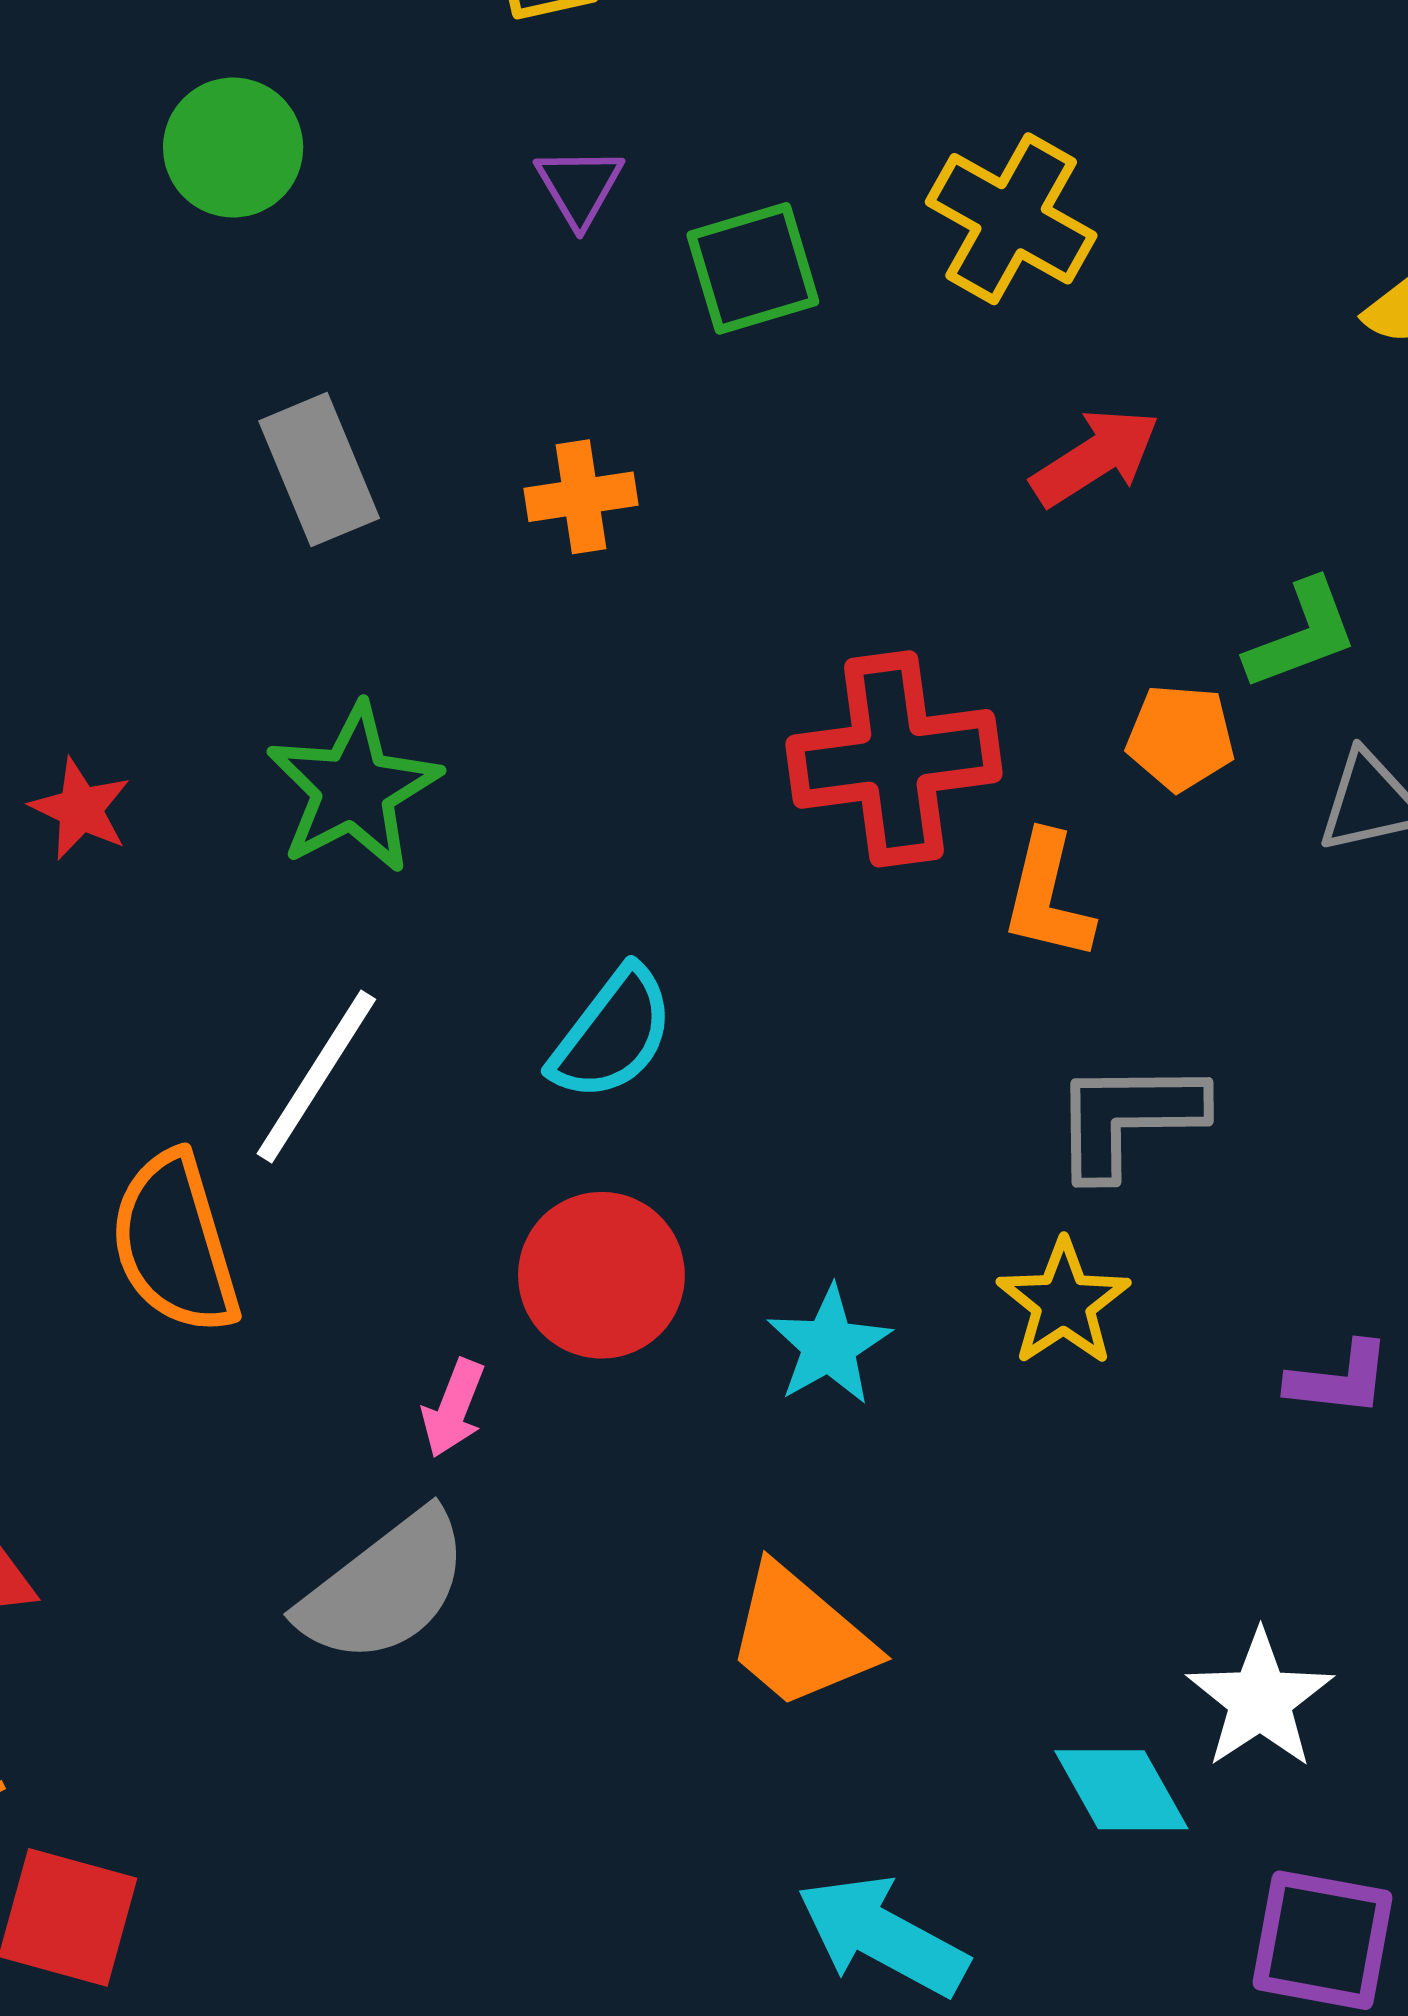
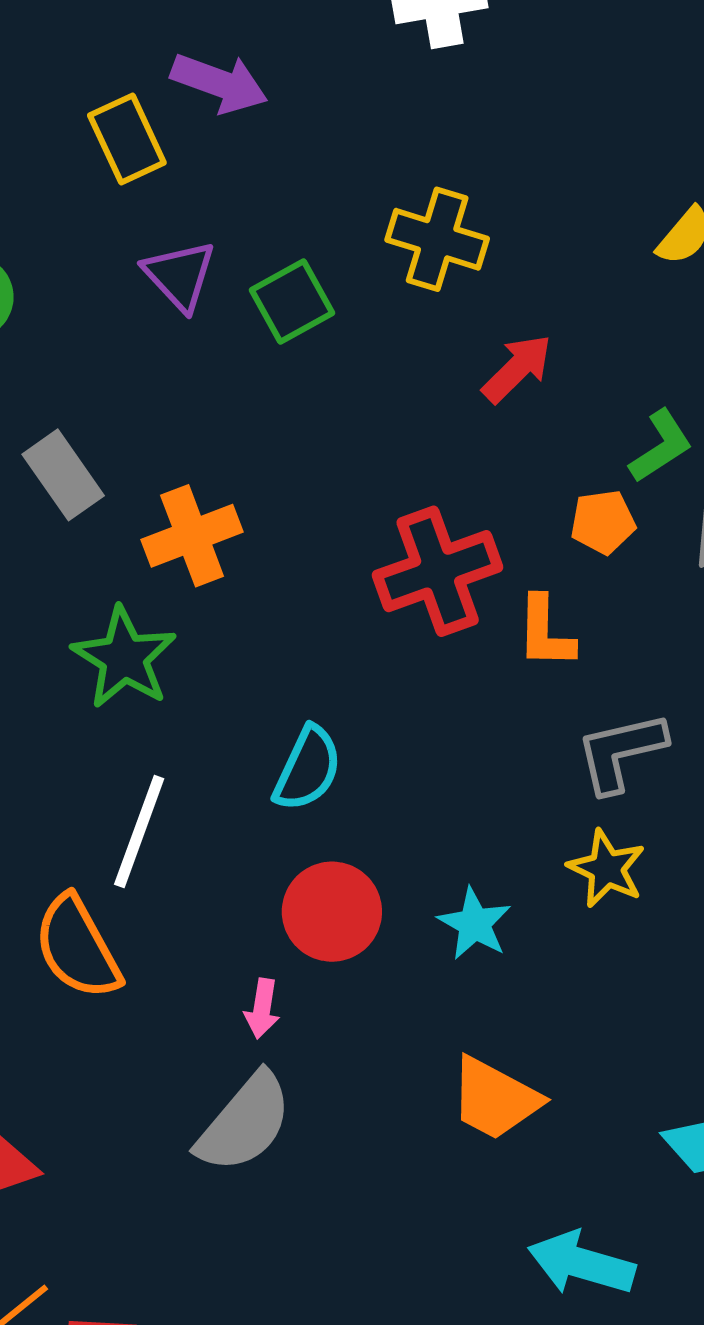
purple triangle: (579, 186) -> (180, 276), size x1.4
orange cross: (581, 497) -> (192, 536), moved, size x1.5

